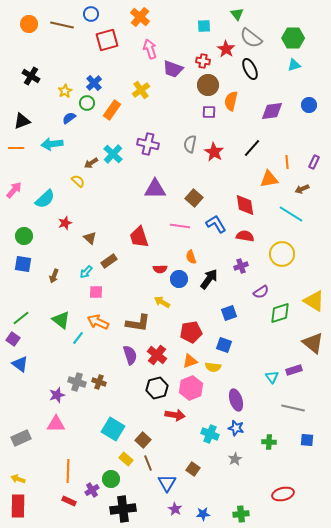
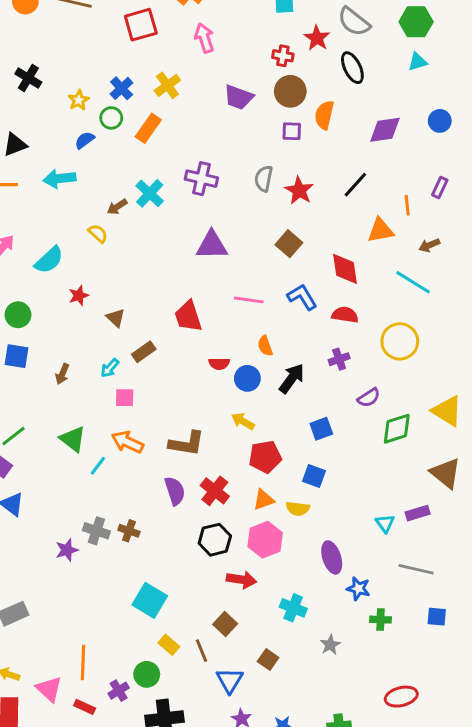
purple trapezoid: (173, 69) -> (238, 97), moved
yellow cross: (141, 90) -> (167, 85), moved
purple rectangle: (314, 162) -> (440, 187), moved
brown square: (194, 198) -> (289, 244), moved
yellow arrow: (162, 302) -> (243, 421), moved
pink triangle: (56, 424) -> (49, 689), moved, turned 42
blue star: (236, 428) -> (358, 589), moved
brown square: (143, 440) -> (225, 624), moved

